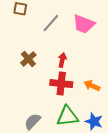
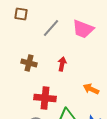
brown cross: (28, 59) -> (29, 63), turned -35
red cross: (61, 84) -> (45, 98), moved

